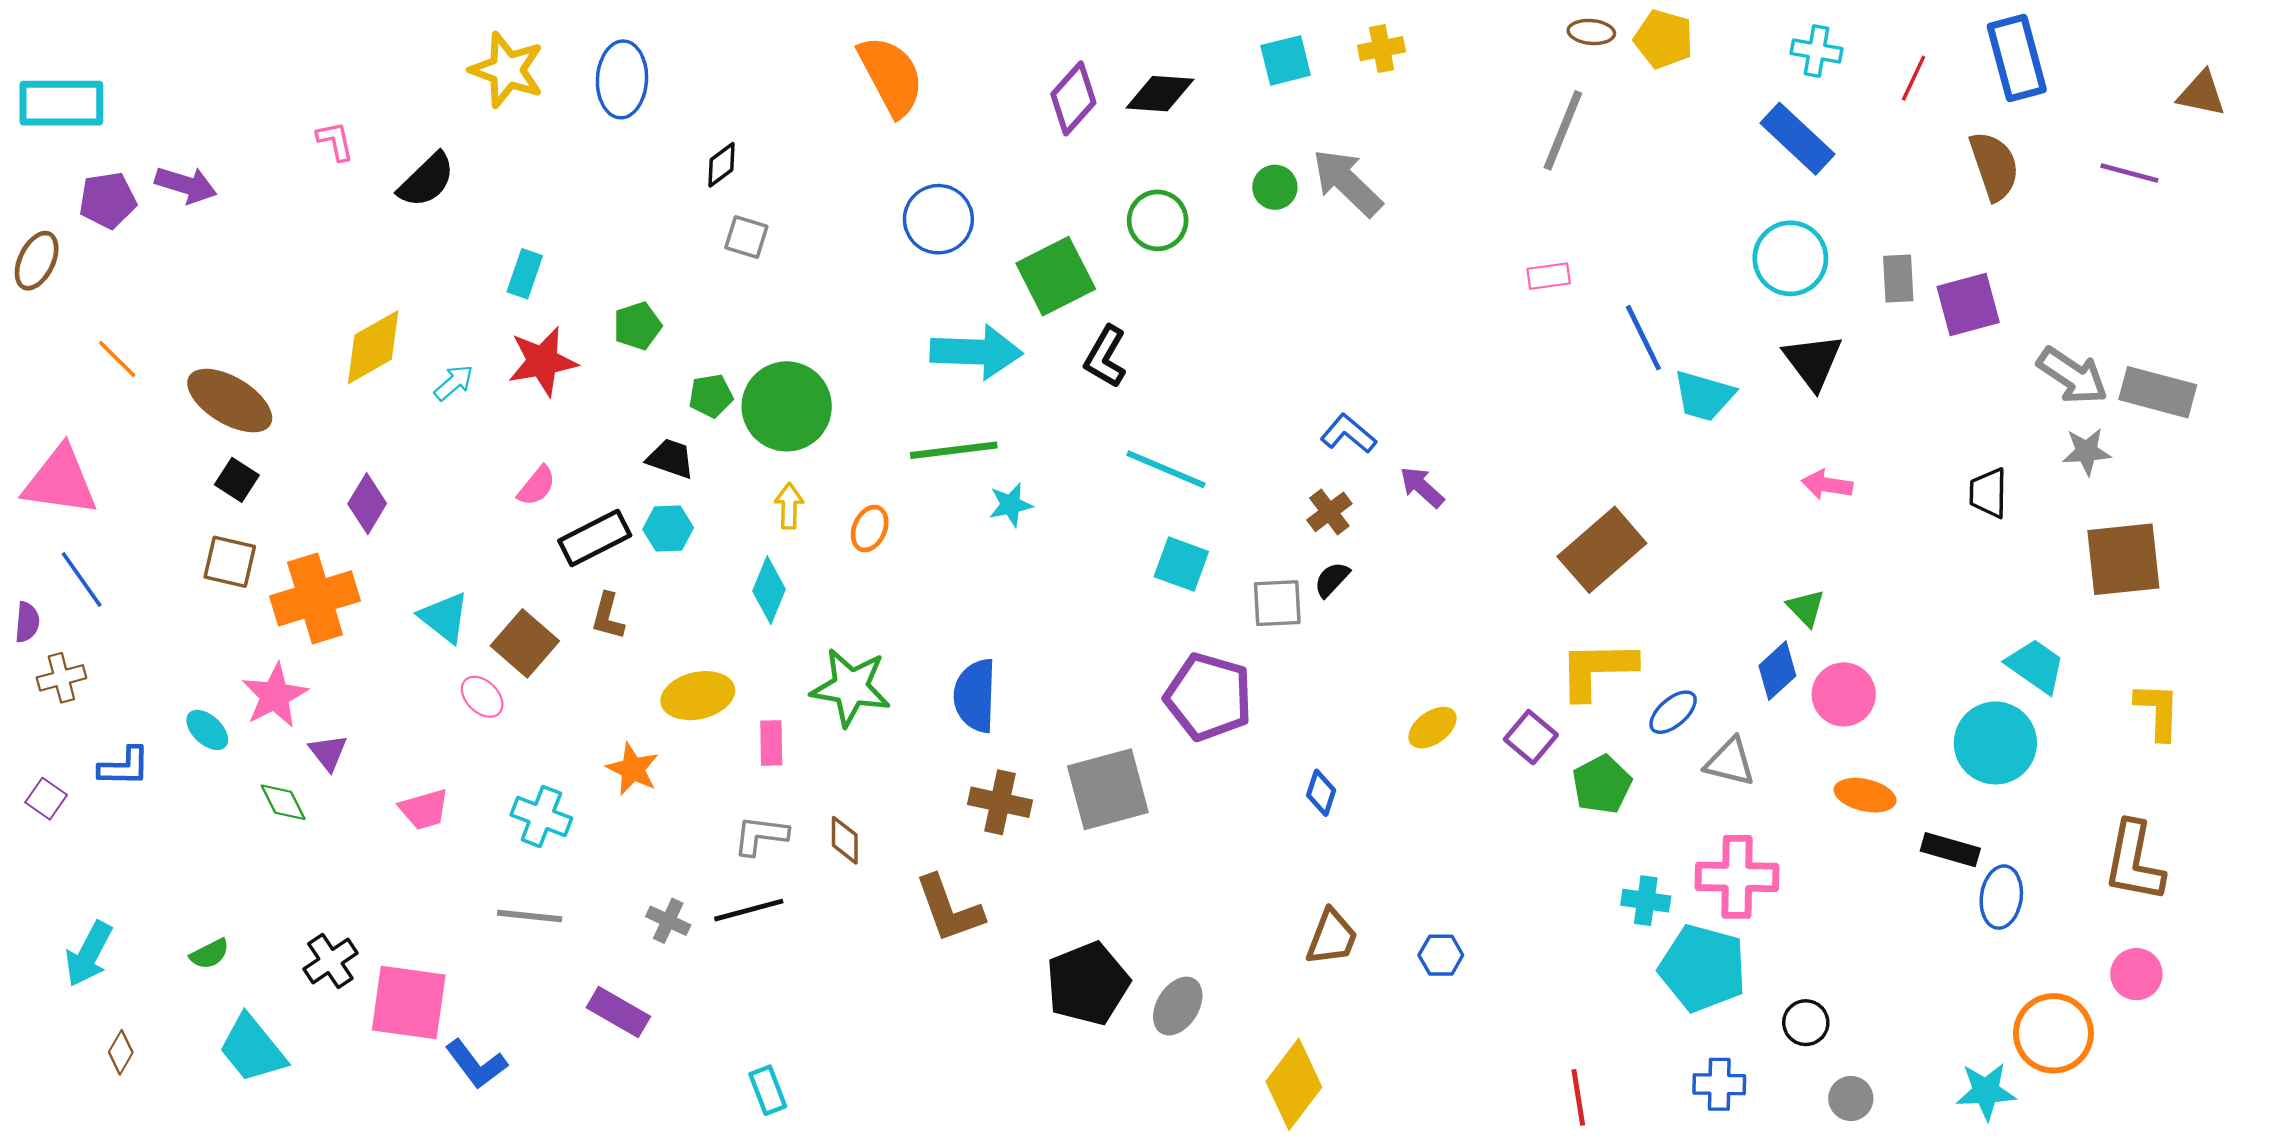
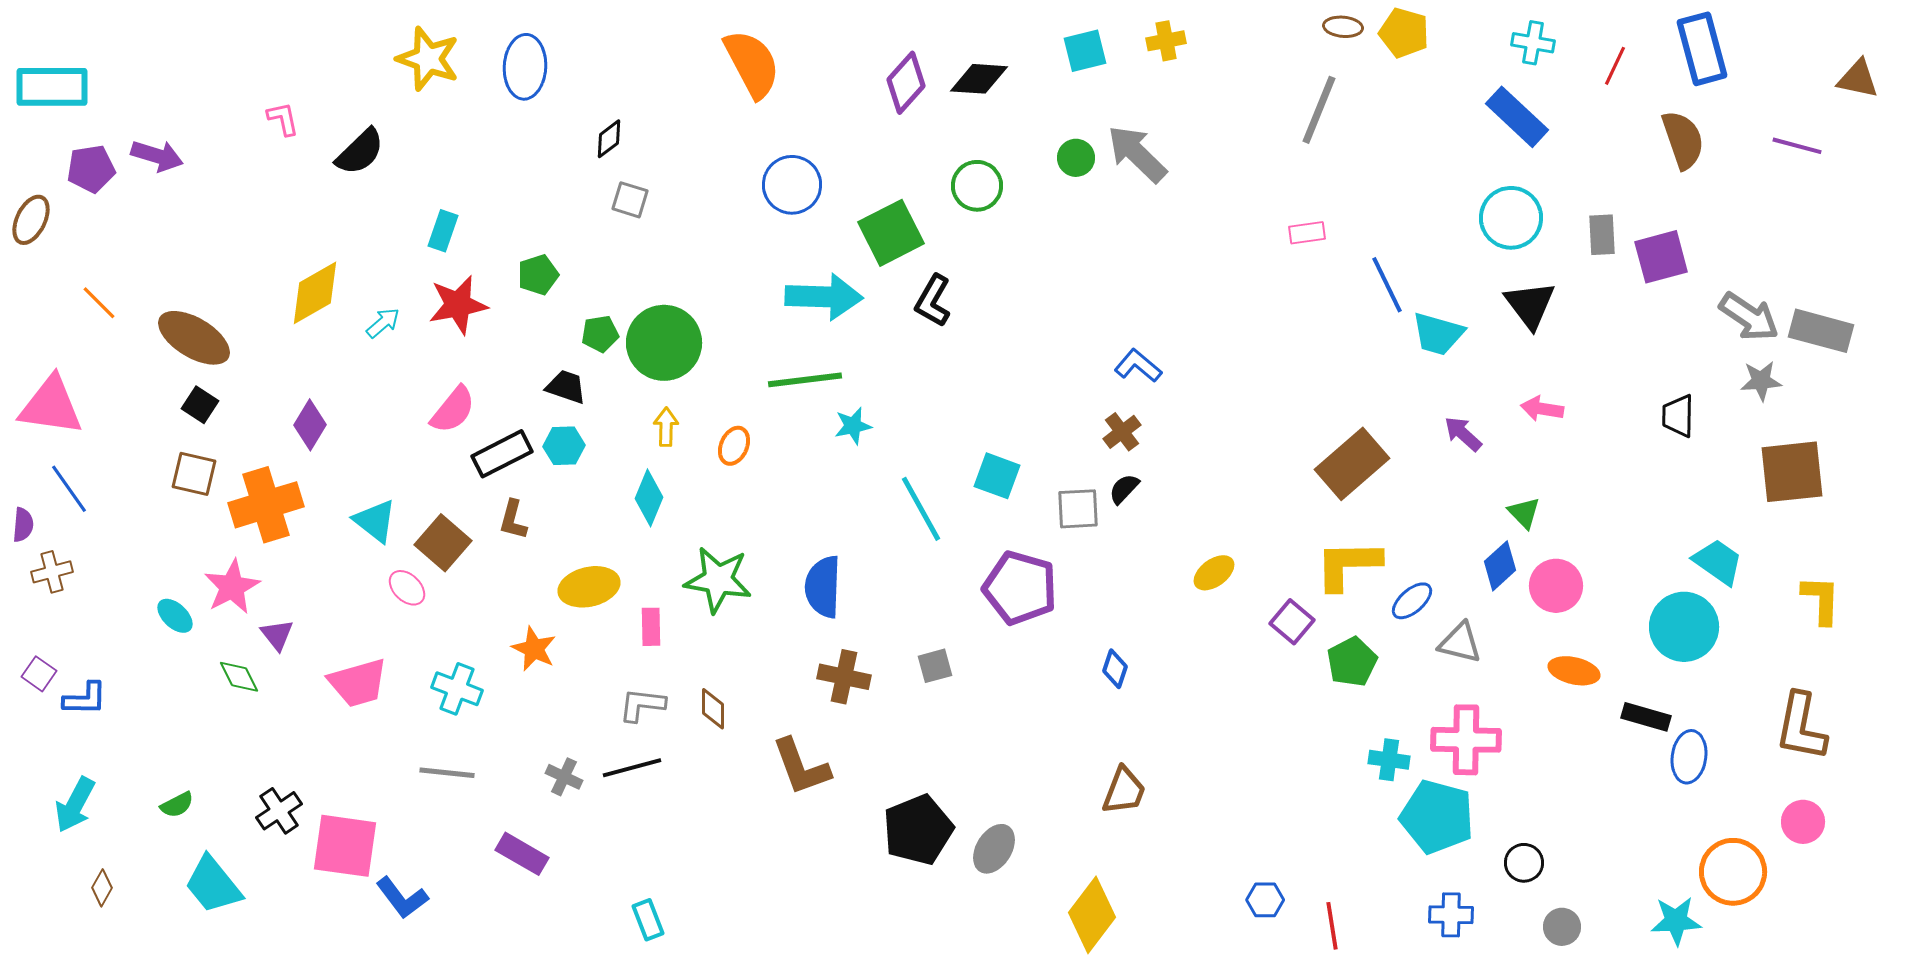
cyan line: (1166, 469) -> (921, 509), moved, turned 38
pink semicircle: (537, 486) -> (453, 410), size x1.4
purple arrow: (1422, 487) -> (1463, 434), moved
yellow ellipse: (1433, 728) -> (1214, 573), moved
blue L-shape: (124, 767) -> (85, 699), moved
gray square: (1108, 789) -> (935, 666), size x0.5
pink trapezoid: (424, 809) -> (358, 683), size x1.4
blue hexagon: (1441, 955) -> (1265, 900), moved

